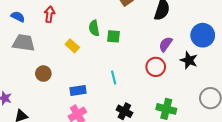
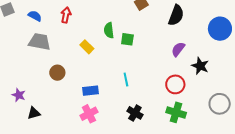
blue circle: (203, 35) -> (220, 29), moved
red circle: (156, 67) -> (175, 84), moved

